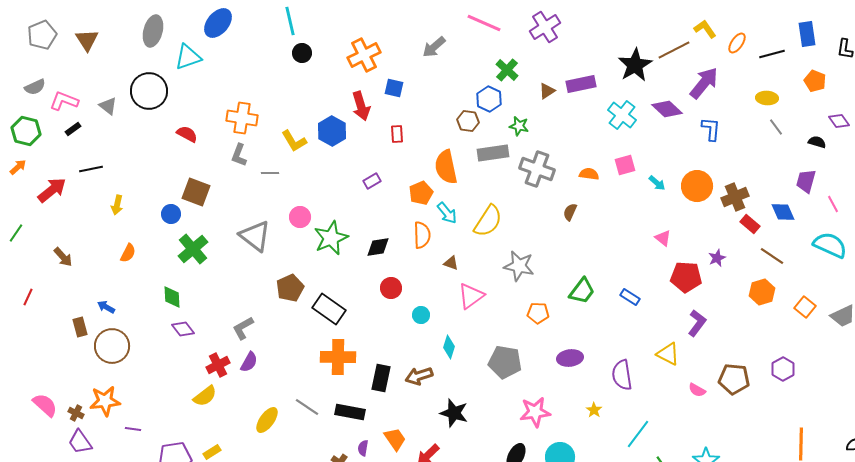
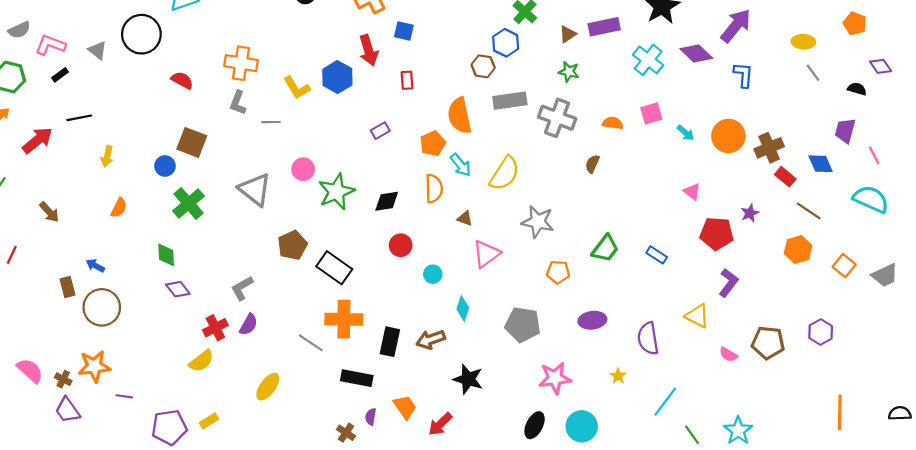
green star: (519, 126) -> (569, 72), moved
gray line: (307, 407) -> (311, 343), moved

